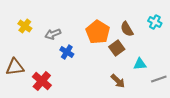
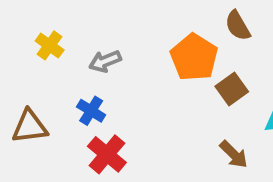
brown semicircle: (127, 29) -> (238, 26), moved
blue cross: (67, 52) -> (91, 111), moved
red cross: (42, 81) -> (107, 154), moved

